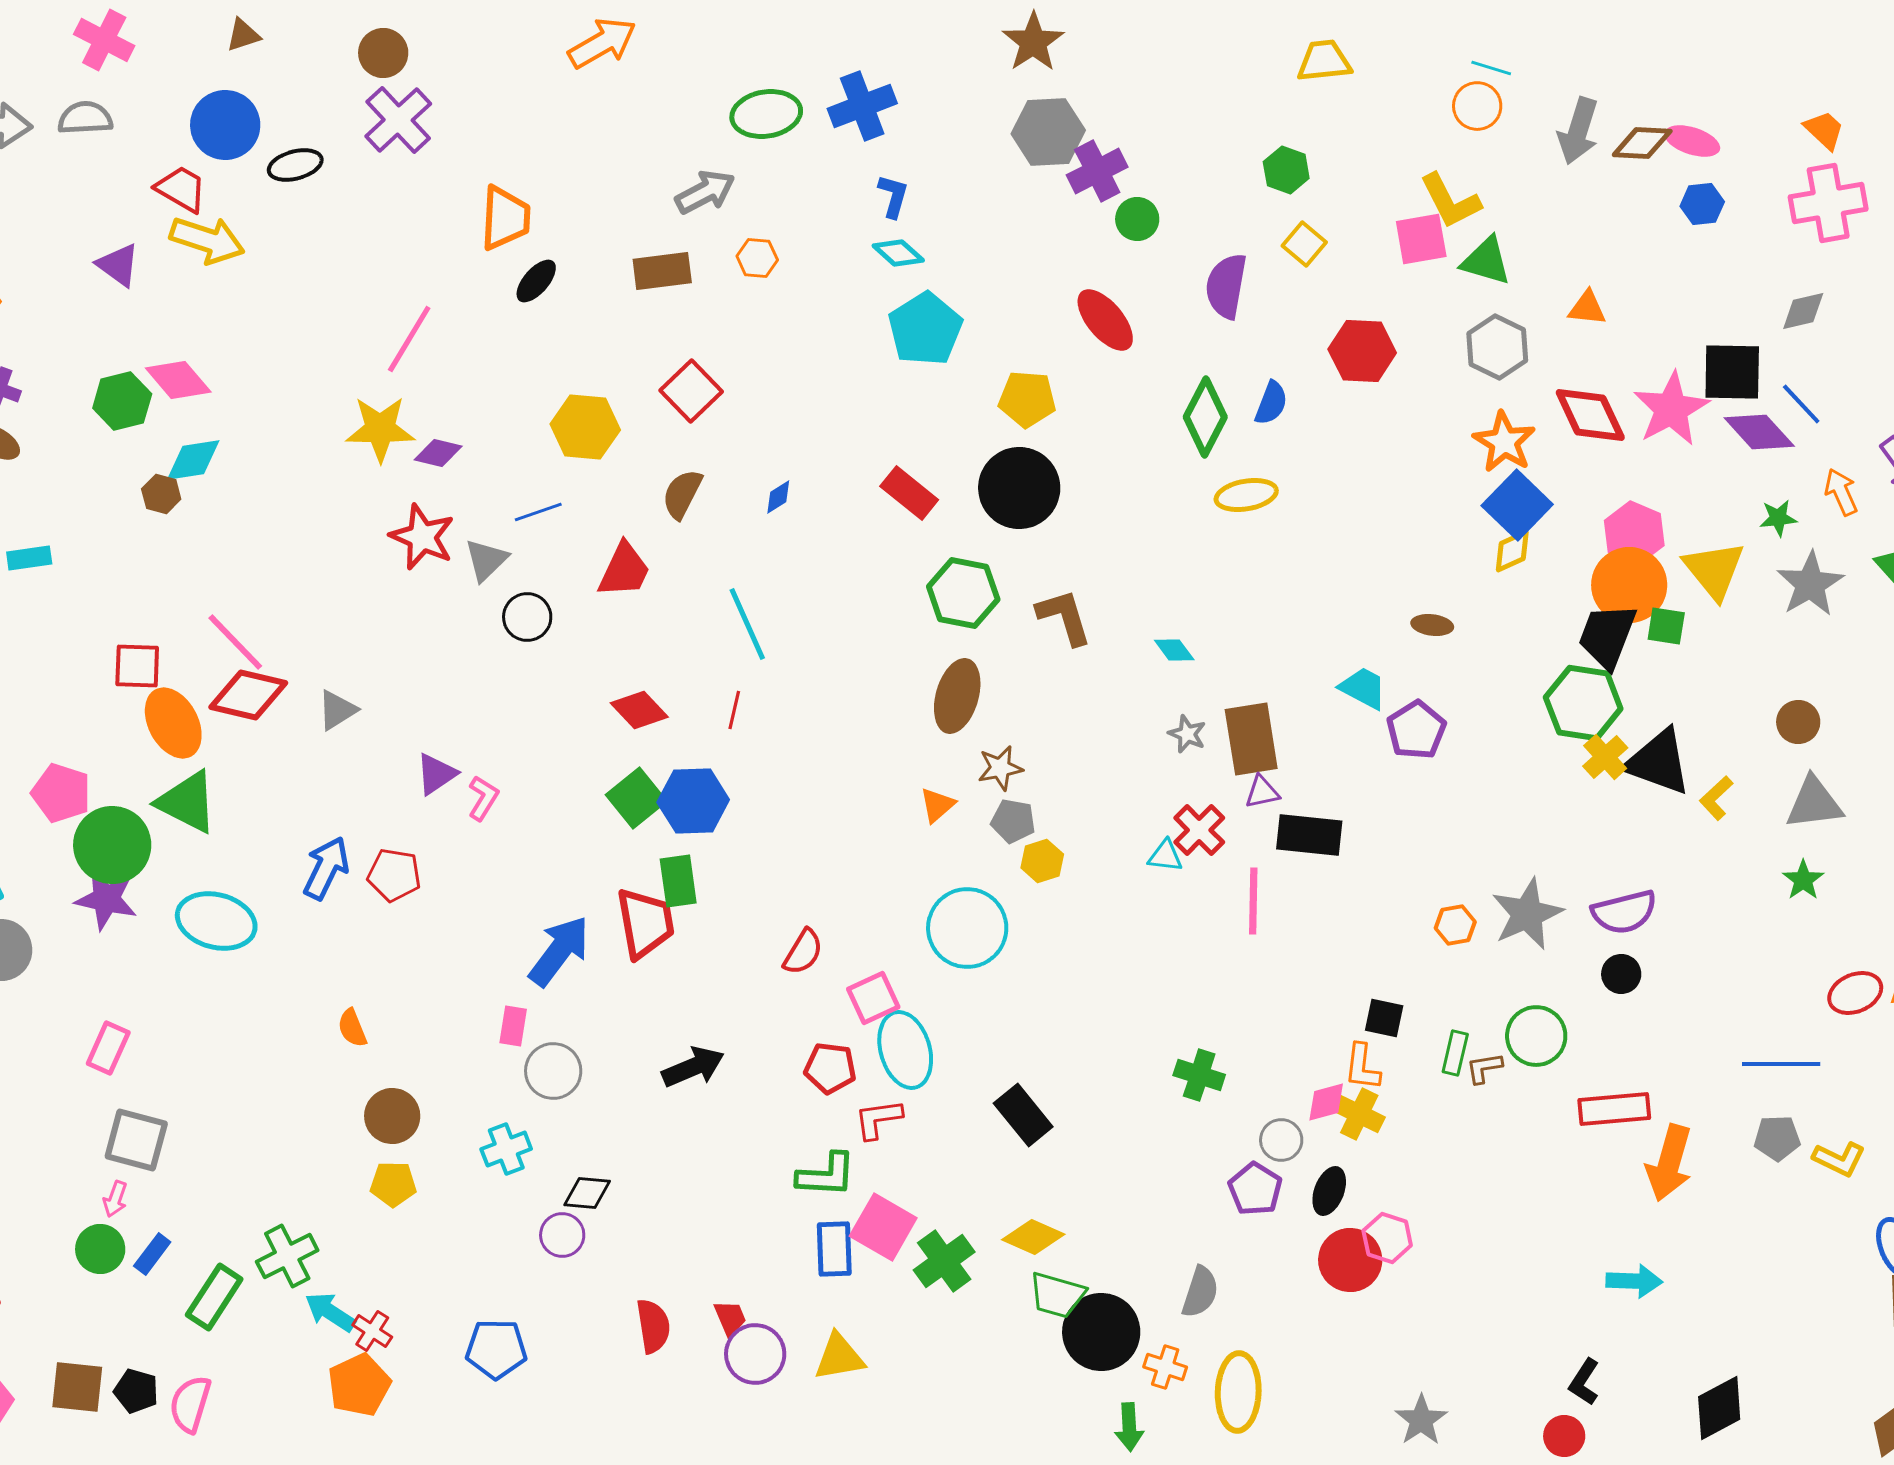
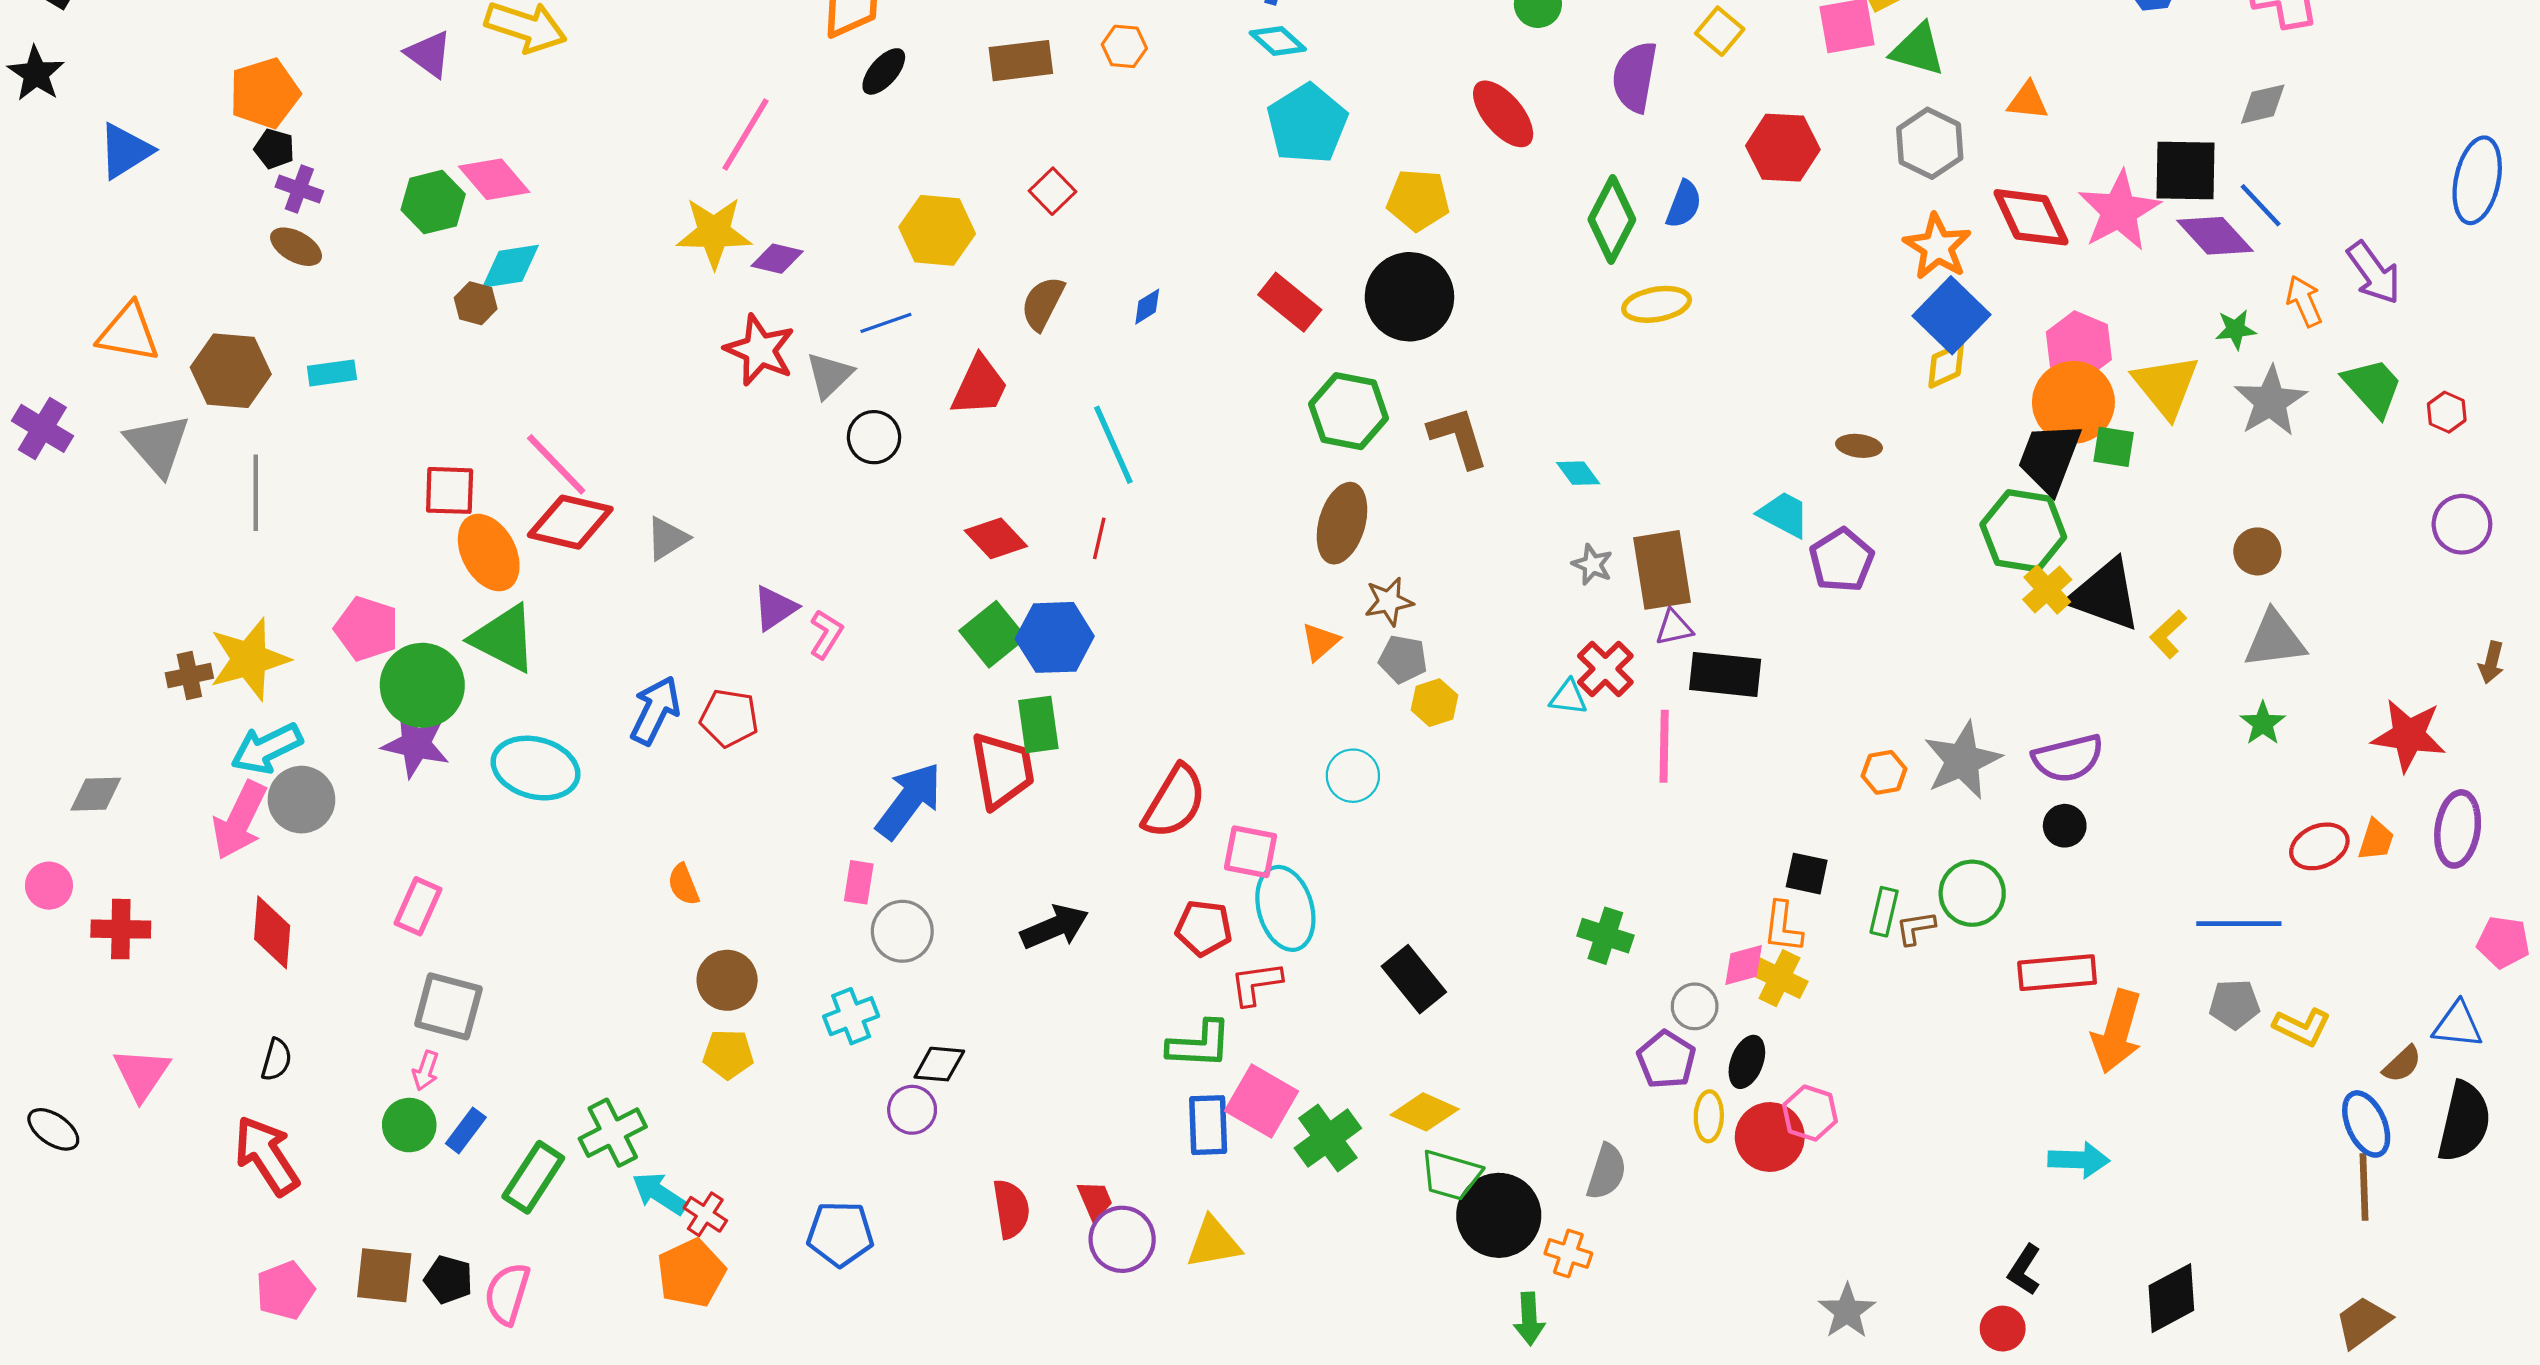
red square: (691, 391) -> (1052, 191), size x0.7
cyan circle: (967, 928) -> (1353, 776), size x0.6
red semicircle: (803, 952) -> (1174, 802), size x1.5
pink square: (873, 998) -> (1251, 852), turned 36
yellow ellipse: (1238, 1392) -> (1709, 1116), moved, size x0.6

